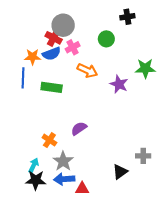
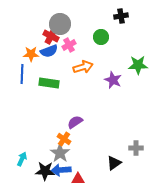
orange arrow: (87, 71) -> (83, 67), turned -42
orange cross: (49, 140) -> (64, 139), moved
cyan arrow: (34, 165) -> (22, 159), moved
black star: (36, 180) -> (45, 171), moved

